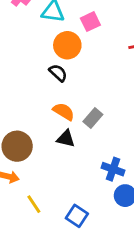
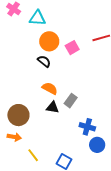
pink square: (90, 22) -> (72, 48), moved
gray rectangle: (93, 118) -> (71, 101), moved

